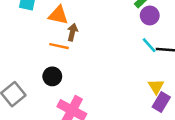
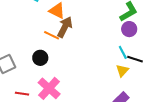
brown arrow: (72, 32) -> (65, 27), size x1.5
yellow triangle: (156, 87) -> (122, 70), moved

